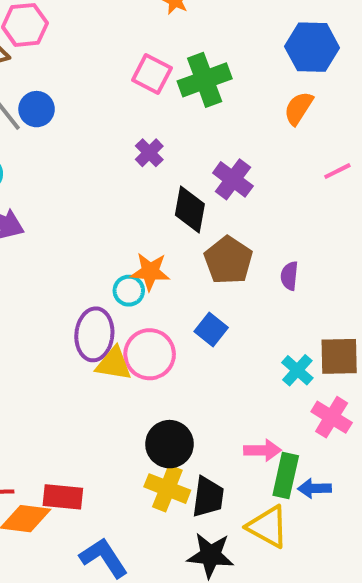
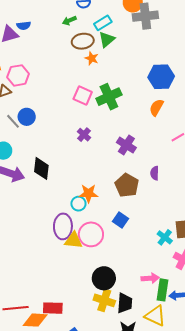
black diamond: (190, 209) -> (41, 168), moved
purple semicircle: (289, 276) -> (155, 173), moved

